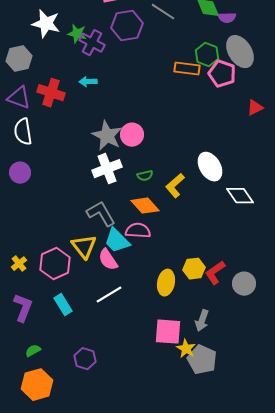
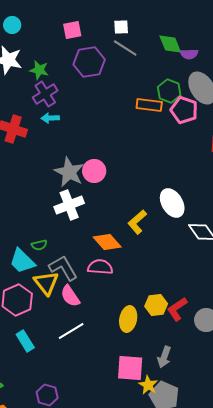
purple cross: (92, 43) -> (45, 94), moved, turned 30
green semicircle: (145, 176) -> (39, 245), moved
gray L-shape: (101, 214) -> (63, 268), moved
cyan trapezoid: (117, 241) -> (22, 261), moved

